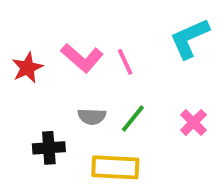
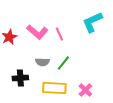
pink cross: (193, 122) -> (85, 90), moved

